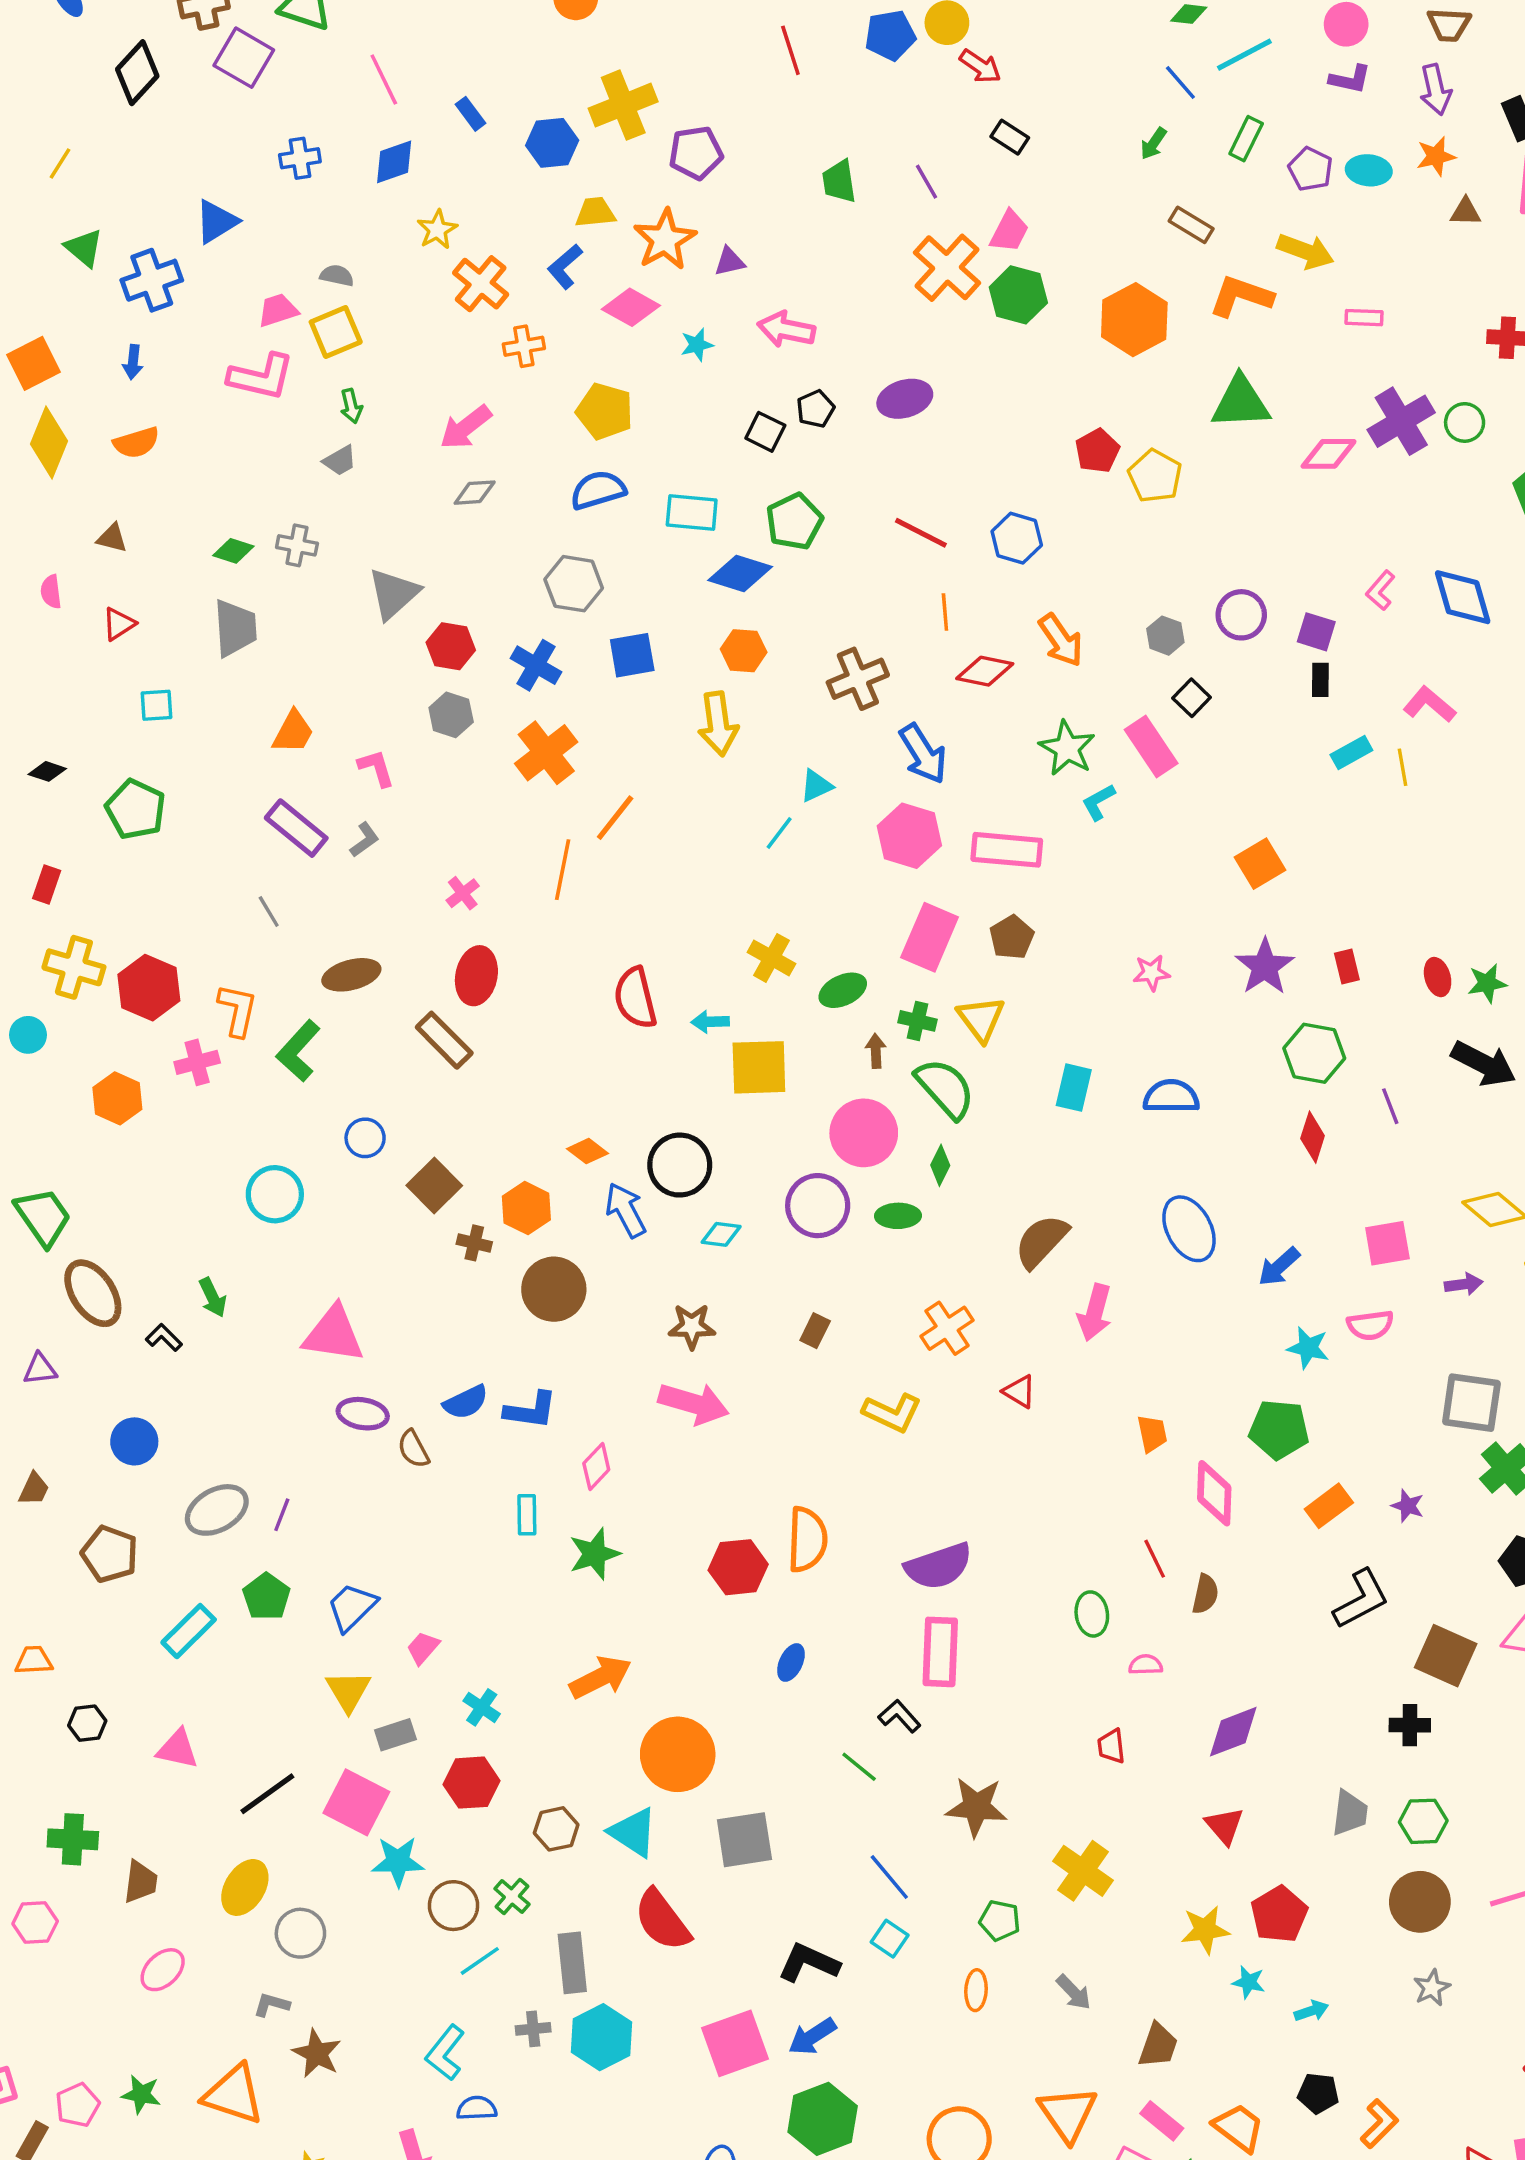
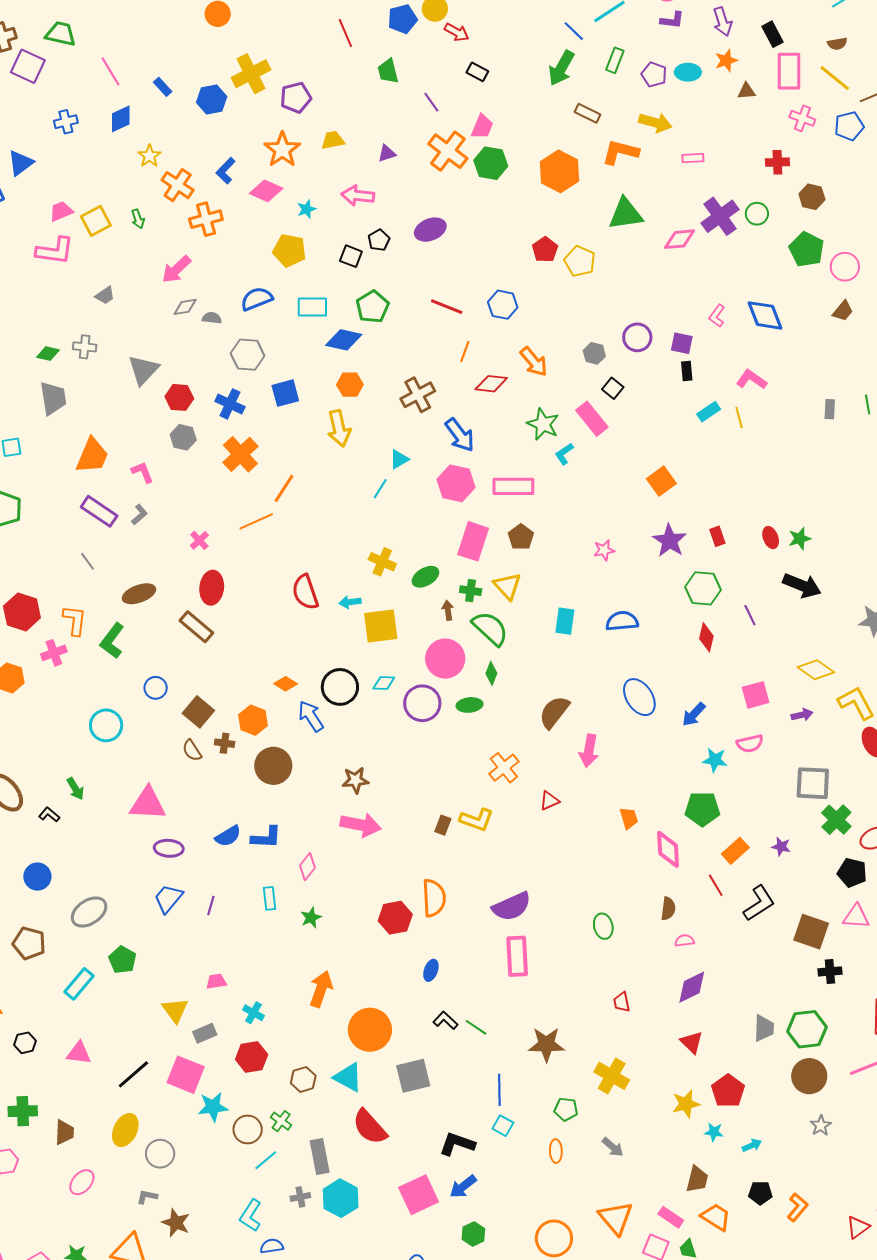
green arrow: (1153, 144) -> (561, 68), size x1.8
green trapezoid: (839, 182) -> (388, 71), moved
yellow trapezoid: (595, 212) -> (333, 140), moved
purple triangle: (730, 261) -> (387, 153), moved
gray semicircle: (337, 276) -> (212, 318), moved
orange cross: (524, 346) -> (206, 219), size x1.4
green arrow: (351, 406) -> (138, 219), moved
yellow pentagon: (605, 411) -> (289, 250), moved
orange line: (945, 612) -> (465, 351), turned 30
orange trapezoid: (293, 732) -> (92, 456), size x1.4
orange line: (563, 870) -> (256, 521), turned 60
cyan diamond: (721, 1234) -> (384, 683), moved
brown rectangle: (815, 1331) -> (443, 825), moved
red triangle: (1019, 1391) -> (549, 801), turned -50
brown semicircle: (413, 1449) -> (192, 750), moved
purple line: (282, 1515) -> (211, 905), moved
green star: (595, 1554) -> (311, 918), size x0.7
red line: (1155, 1559) -> (716, 885), moved
blue trapezoid: (352, 1607) -> (168, 898), moved
pink trapezoid: (423, 1648) -> (216, 981), turned 45
pink semicircle: (1146, 1665) -> (684, 941), moved
orange arrow: (600, 1677) -> (321, 989), turned -39
black L-shape: (899, 1716) -> (445, 1020), moved
black cross: (1410, 1725) -> (830, 971), moved
green hexagon: (1423, 1821) -> (807, 1029), size x1.4
blue line: (889, 1877) -> (499, 1090), turned 44
brown trapezoid: (1158, 2045) -> (697, 1179), moved
green hexagon: (823, 2119) -> (473, 1234), size x0.6

